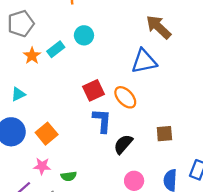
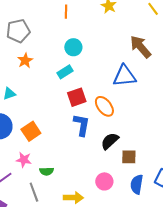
cyan rectangle: (56, 49) -> (65, 72), moved
brown square: (164, 134) -> (129, 157), moved
black semicircle: (123, 144) -> (110, 141), moved

